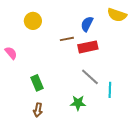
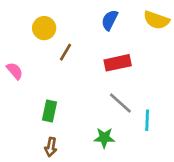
blue semicircle: (87, 24) -> (110, 20), moved
brown line: (67, 39) -> (66, 52), moved, turned -48
green rectangle: (37, 83) -> (49, 111), turned 35

